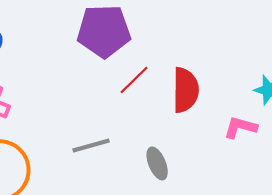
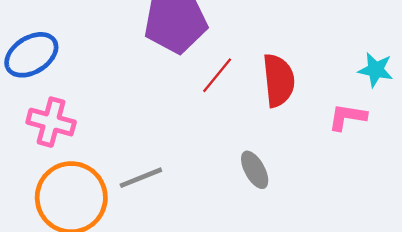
gray line: (91, 146) -> (141, 178), moved

